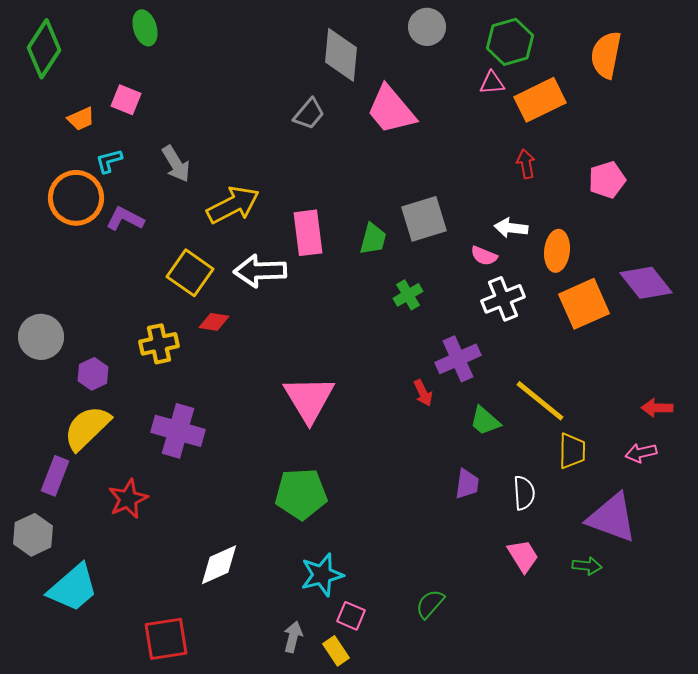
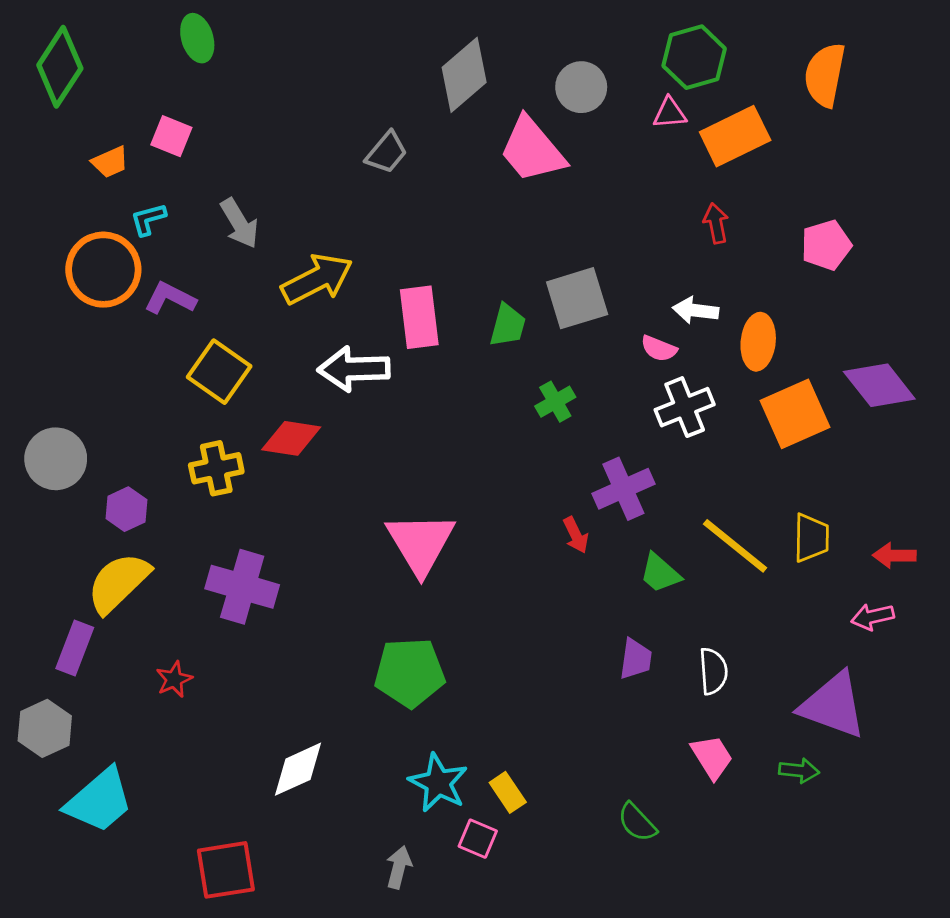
gray circle: (427, 27) -> (581, 87), moved
gray diamond: (341, 55) -> (464, 75), turned 44
gray trapezoid: (309, 114) -> (387, 152), moved
yellow square: (190, 273) -> (219, 372), moved
red diamond: (214, 322) -> (291, 438), size x1.4
yellow trapezoid: (572, 451) -> (811, 538), moved
red star: (128, 499) -> (174, 679), size x0.7
cyan star: (322, 575) -> (438, 783), turned -30
green semicircle: (430, 604) -> (637, 822), moved, turned -84
yellow rectangle: (336, 651) -> (508, 792), moved

